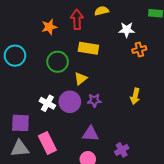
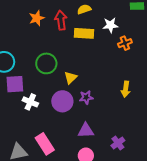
orange star: (49, 27) -> (37, 18), moved
yellow rectangle: (88, 48) -> (84, 33), moved
white cross: (47, 103) -> (30, 102), moved
purple square: (20, 123) -> (15, 84), moved

